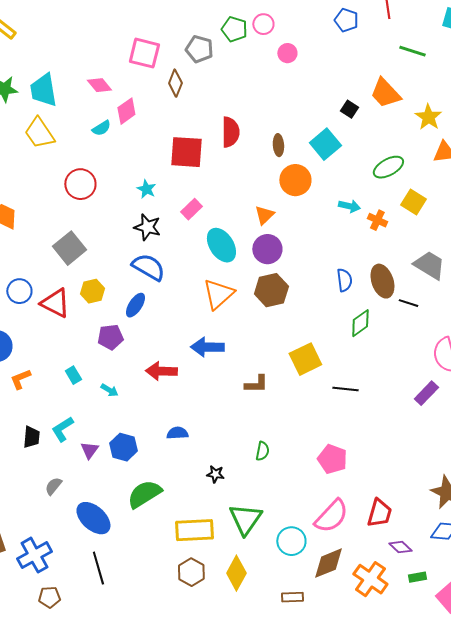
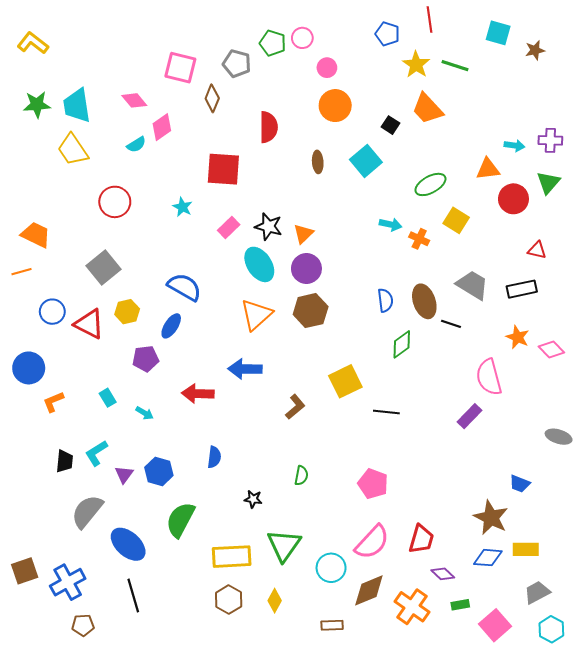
yellow star: (428, 117) -> (416, 65), moved
red semicircle: (230, 132) -> (269, 127), moved
orange circle: (295, 180) -> (335, 106), moved
black star: (147, 227) -> (269, 227), moved
brown L-shape: (256, 384) -> (295, 407), turned -40
blue semicircle: (177, 433) -> (214, 457), turned 100
gray semicircle: (53, 486) -> (87, 511), size x1.8
green semicircle: (144, 494) -> (180, 520), turned -30
yellow diamond: (236, 573) -> (275, 601), size x0.7

